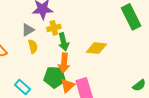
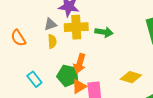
yellow cross: (54, 28) -> (76, 27), size x1.6
green arrow: (64, 42) -> (104, 32), moved, turned -78
yellow diamond: (96, 48) -> (131, 77), moved

